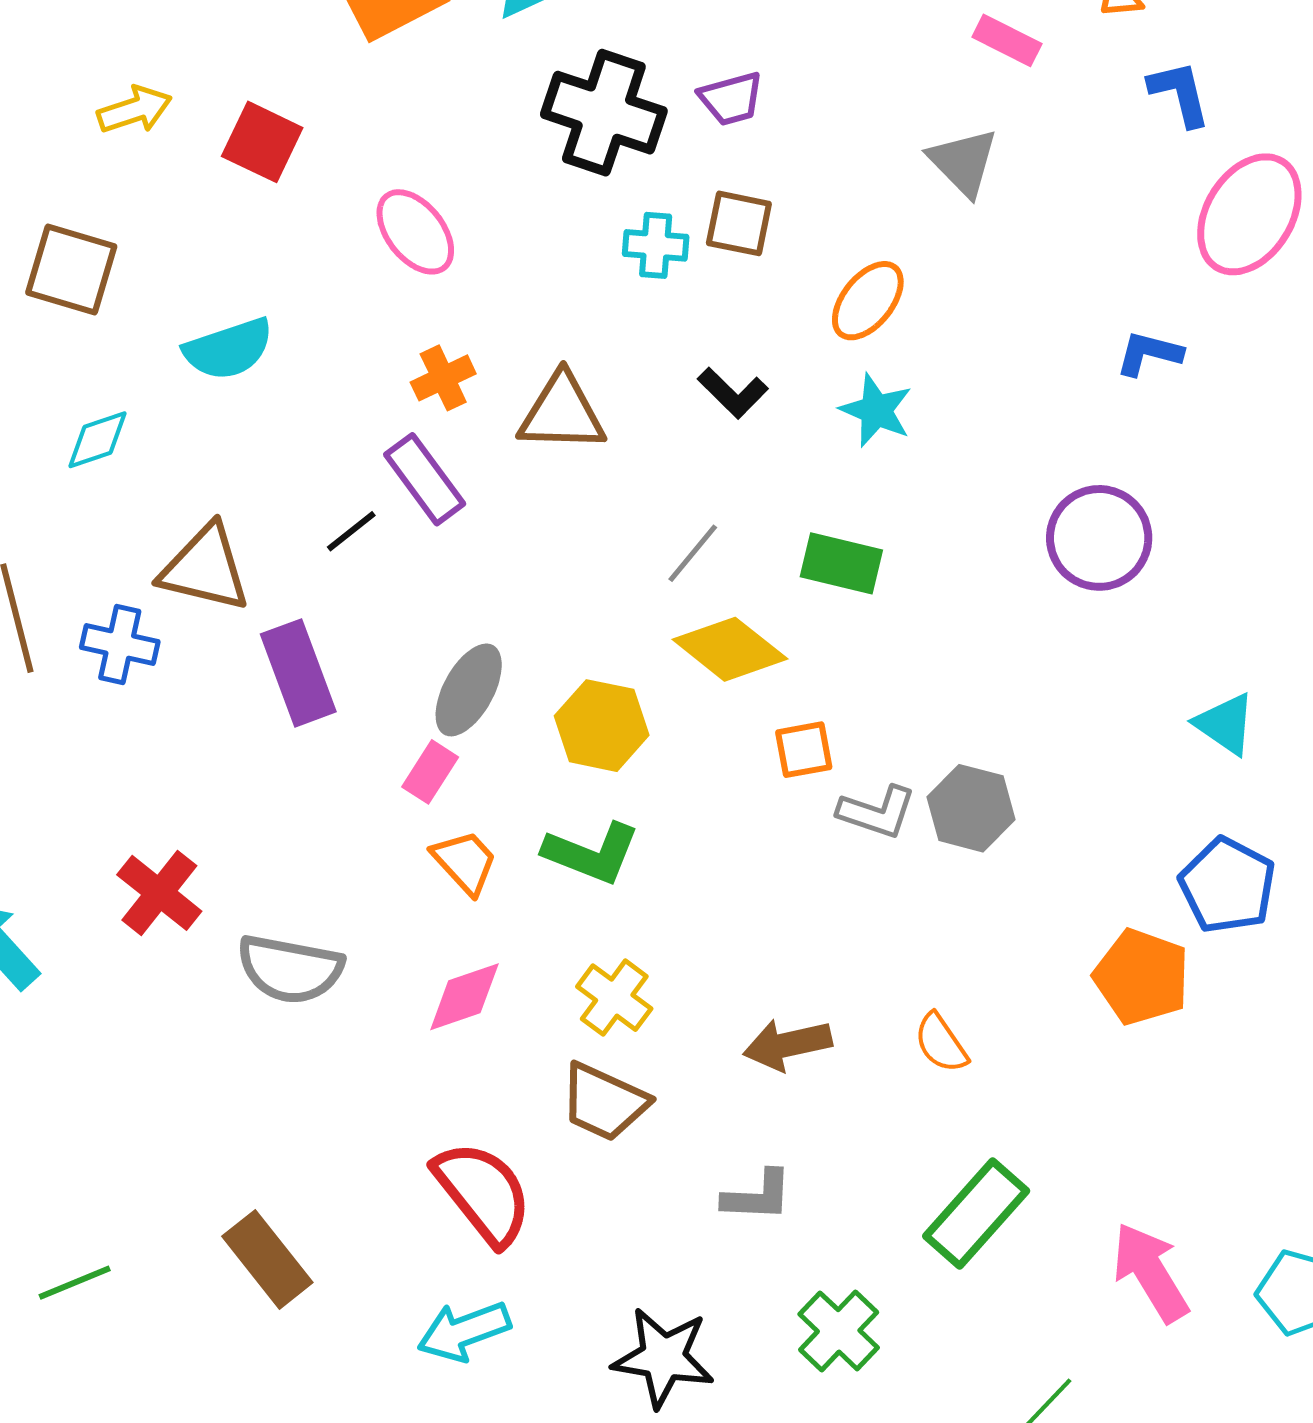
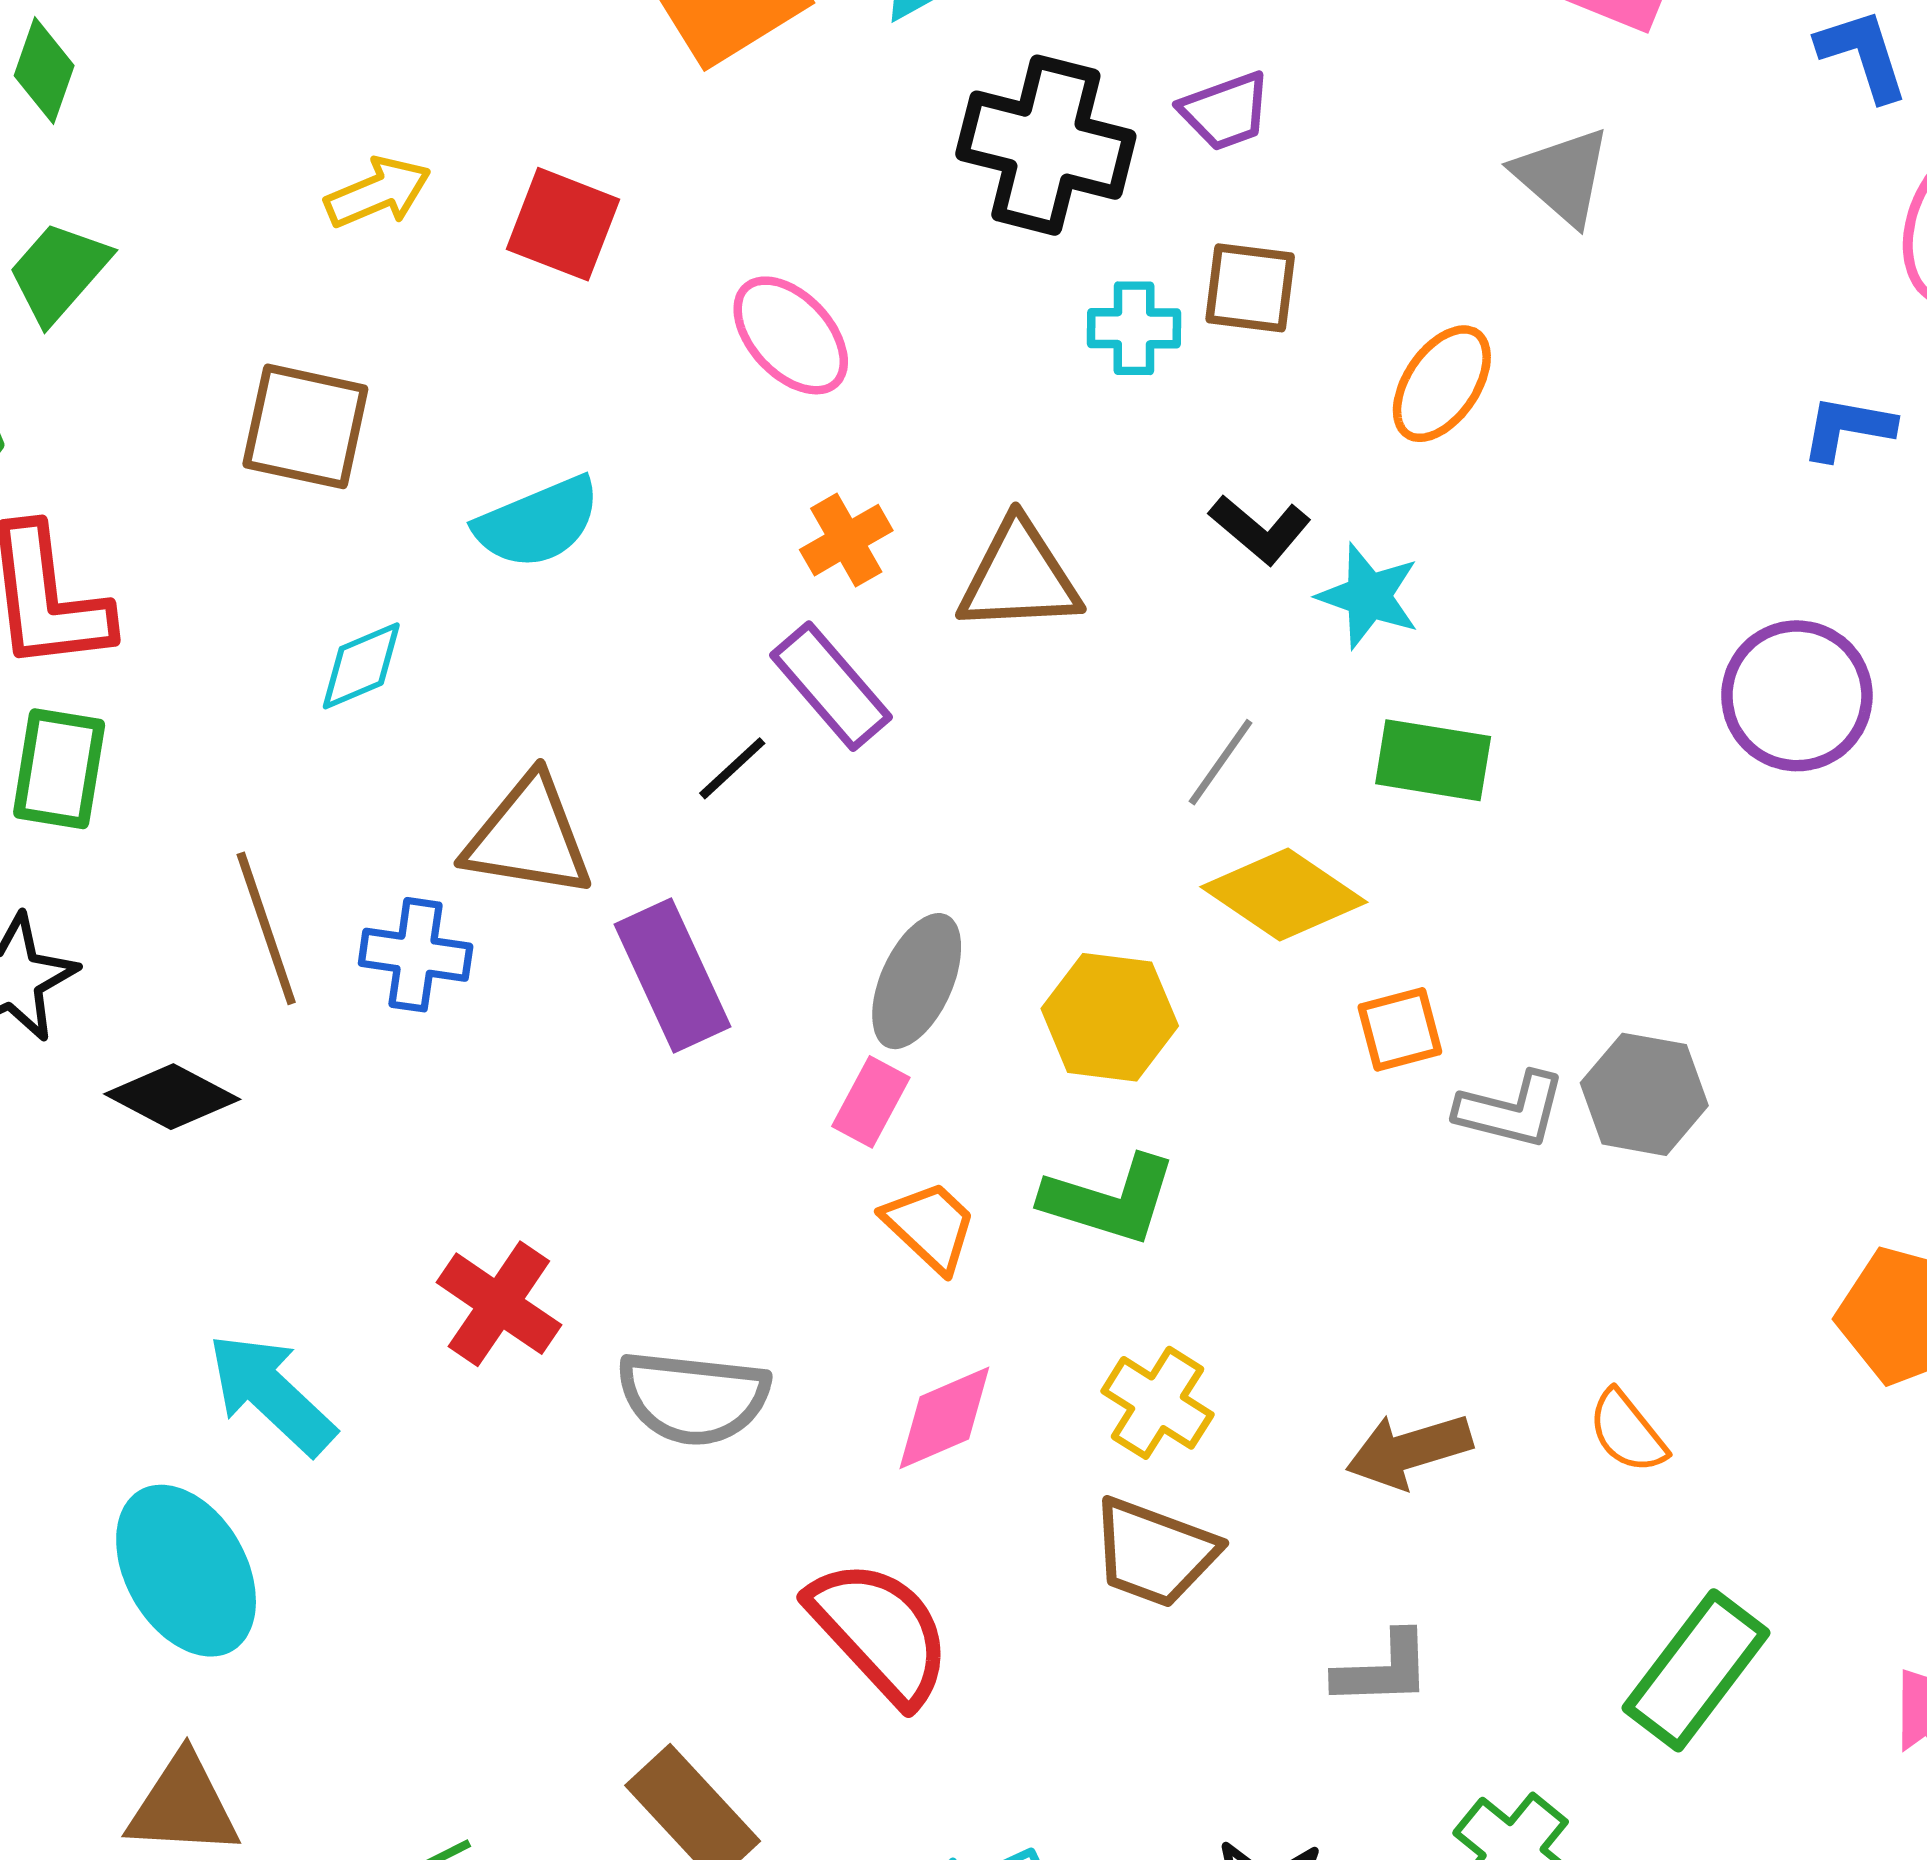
cyan star: (876, 410) -> (1369, 596), moved
red semicircle: (483, 1193) -> (880, 1632), moved

